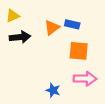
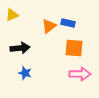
black arrow: (20, 37) -> (20, 48), moved
blue star: (53, 90) -> (25, 73), moved

